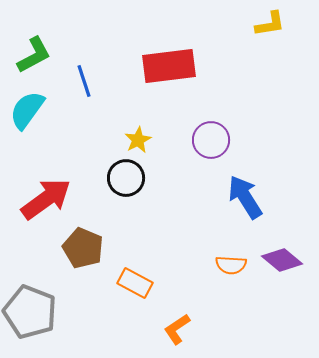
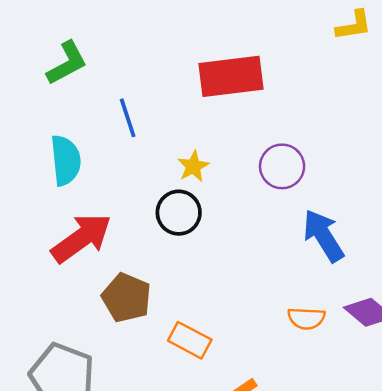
blue line: (84, 81) -> (128, 118), moved
cyan semicircle: (27, 110) -> (66, 160), moved, turned 138

